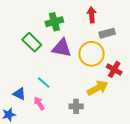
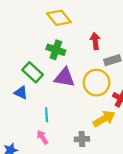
green cross: (54, 22) -> (56, 50), turned 36
cyan line: (44, 82) -> (47, 115), turned 48
blue triangle: (19, 94) -> (21, 93), moved

